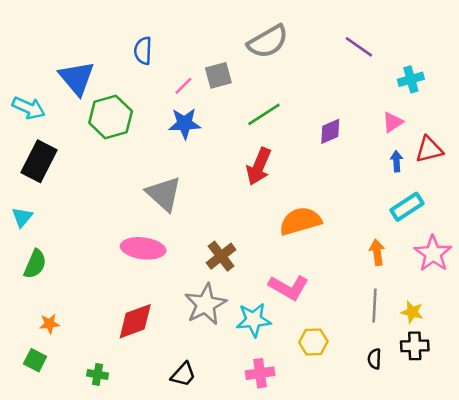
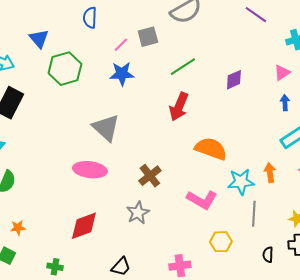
blue triangle: (77, 78) -> (39, 39), size x0.7
orange semicircle: (300, 221) -> (211, 149), turned 36
gray star: (205, 304) -> (138, 213), size x0.7
gray line: (374, 306) -> (254, 214), moved
cyan star: (254, 320) -> (241, 182), moved

